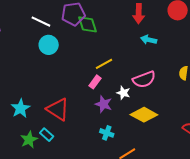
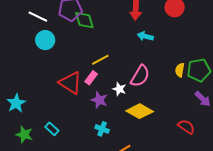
pink semicircle: (144, 79) -> (140, 76), turned -40
red triangle: (58, 109) -> (70, 83), moved
cyan rectangle: (47, 135) -> (52, 129), moved
green star: (29, 140) -> (24, 135), turned -30

